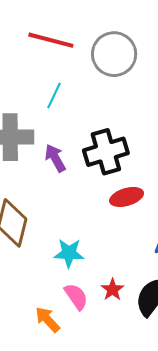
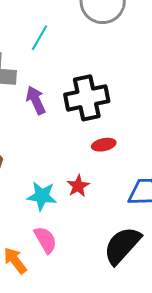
red ellipse: (127, 197) -> (104, 145), size x0.7
red star: (112, 290) -> (78, 186), moved

